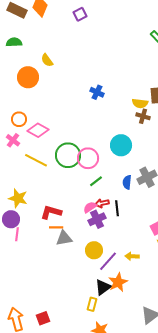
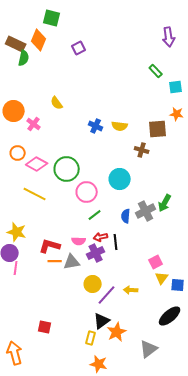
green semicircle: (14, 42) -> (24, 58), moved, turned 105
yellow semicircle: (47, 60) -> (57, 103), moved
orange circle: (28, 77) -> (14, 111), moved
yellow semicircle: (140, 103) -> (120, 126), moved
pink cross: (13, 140) -> (34, 124), moved
green circle: (68, 155) -> (67, 169), moved
pink semicircle: (90, 207) -> (79, 241), moved, turned -144
gray triangle: (64, 238) -> (72, 262), moved
orange star: (118, 282) -> (117, 332), moved
red square: (43, 318) -> (45, 327), moved, turned 32

